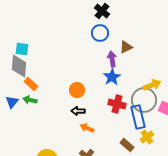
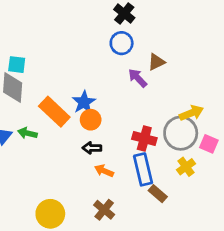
purple arrow: (112, 59) -> (138, 78), turned -35
blue star: (112, 77) -> (84, 102), moved
orange rectangle: (31, 84) -> (54, 112), moved, size x1.6
blue rectangle: (138, 117) -> (143, 169), moved
yellow cross: (147, 137) -> (186, 167), moved

